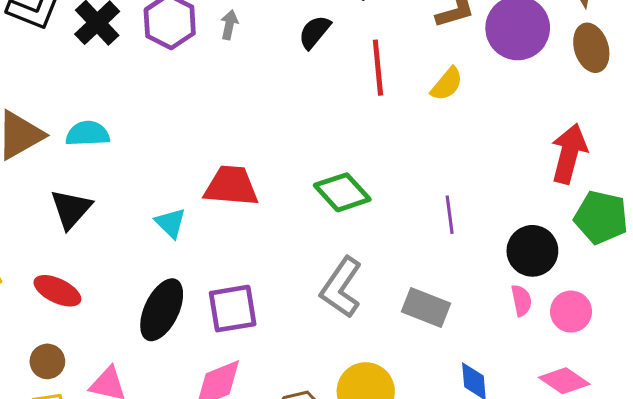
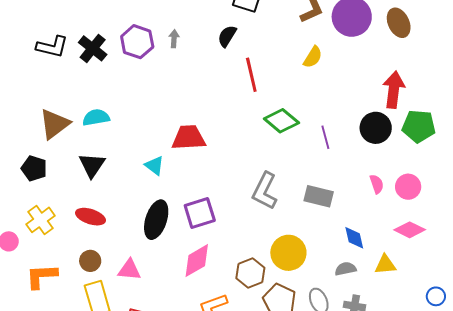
red line: (378, 68) -> (251, 75), moved
green diamond: (342, 192) -> (281, 121), moved
black circle: (532, 251) -> (376, 128), moved

